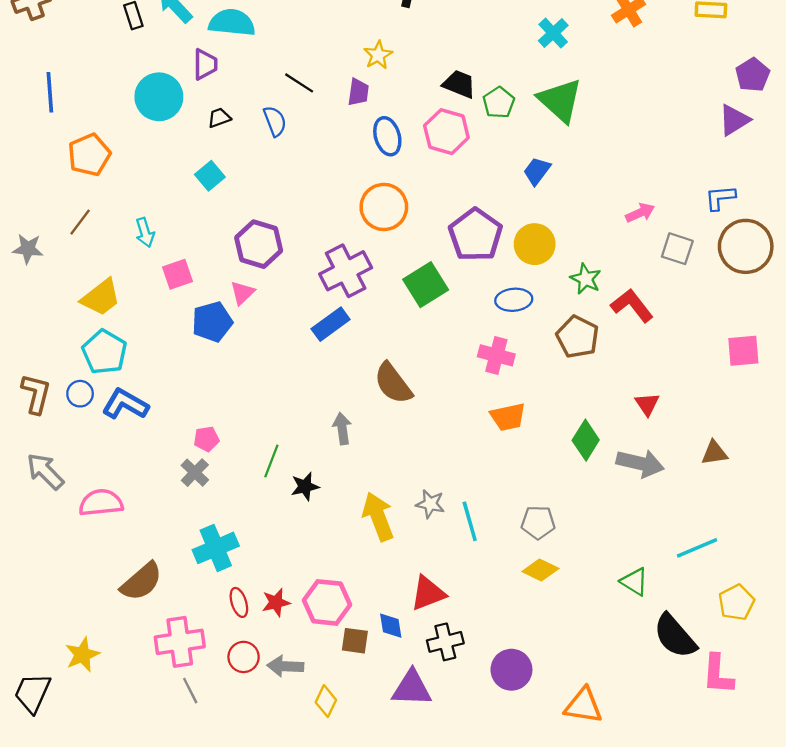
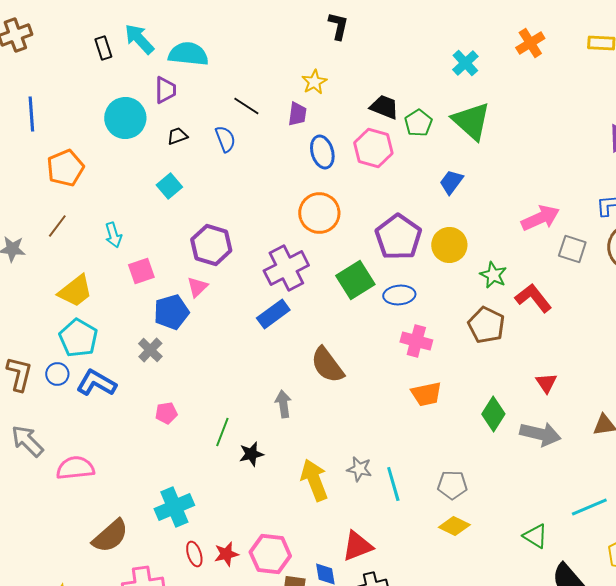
pink arrow: (640, 213) -> (540, 218), size x1.5
blue ellipse: (514, 300) -> (399, 295), moved
gray cross: (195, 473) -> (150, 350), moved

